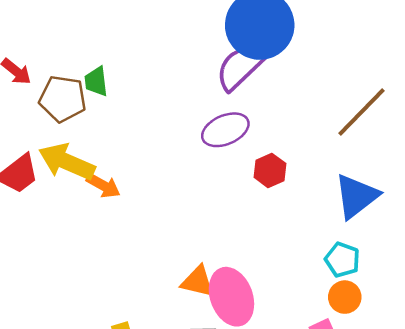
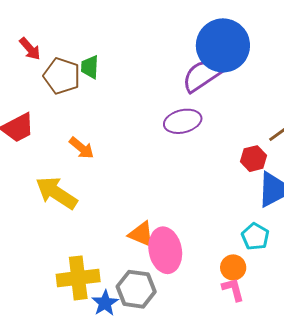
yellow arrow: (67, 162) -> (56, 193), moved
red hexagon: (270, 170) -> (254, 159), moved
orange circle: (345, 297) -> (233, 267), moved

